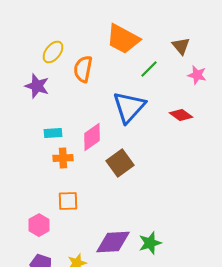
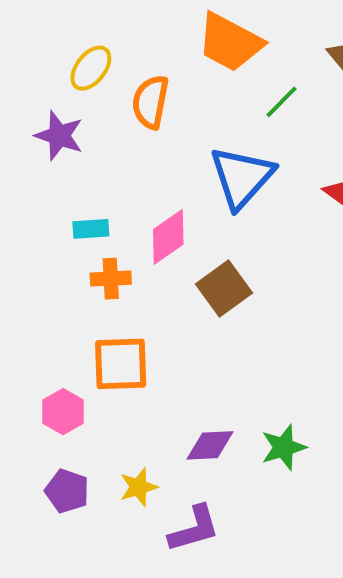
orange square: (68, 201) -> (121, 364), size x1.4
purple diamond: (113, 242) -> (210, 445), size x0.7

